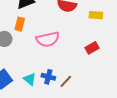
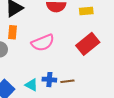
red rectangle: (92, 48) -> (88, 44), size x1.6
brown line: (66, 81) -> (67, 81), turned 48

